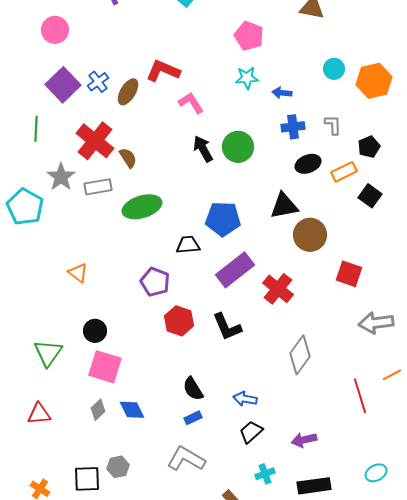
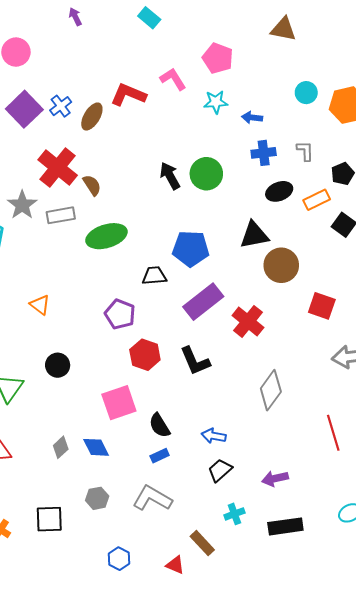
pink L-shape: (191, 103) -> (173, 79), moved
pink square: (105, 367) -> (119, 403), moved, turned -36
gray hexagon: (118, 467) -> (97, 498), moved

